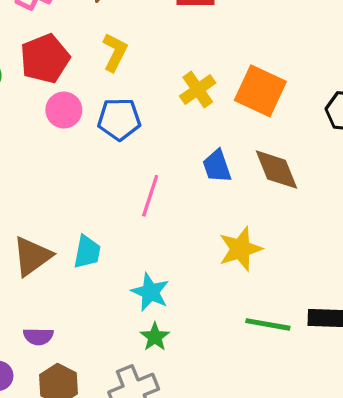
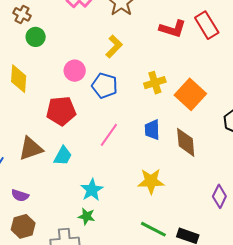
red pentagon: (45, 59) -> (61, 111), moved
green star: (155, 337) -> (87, 216), turned 30

